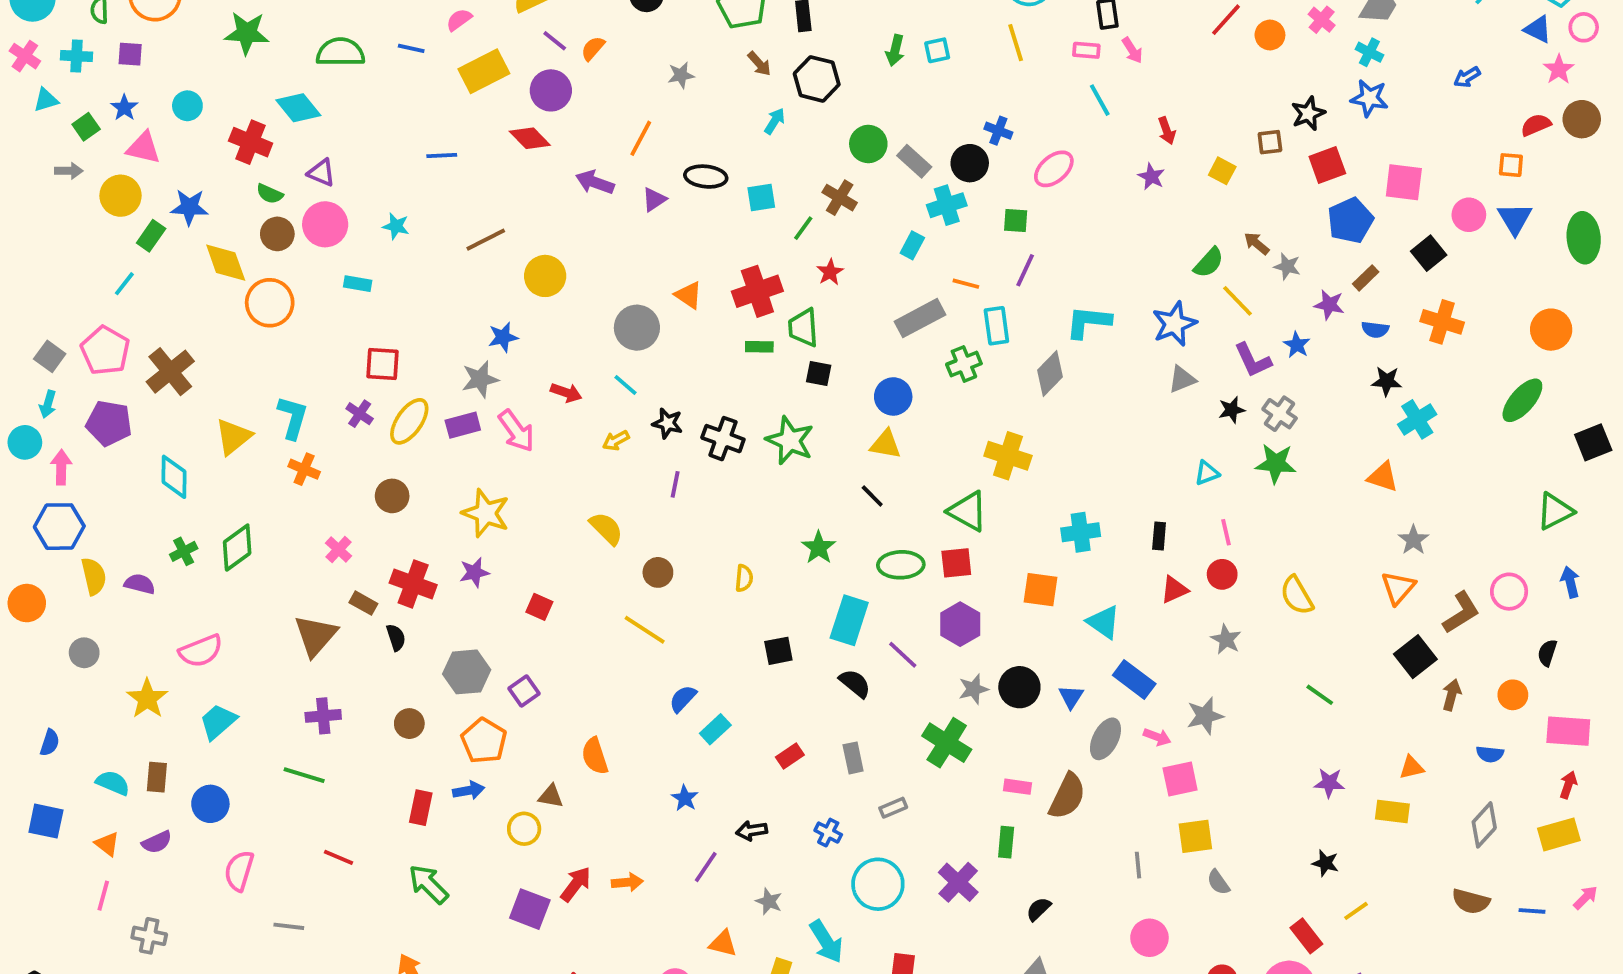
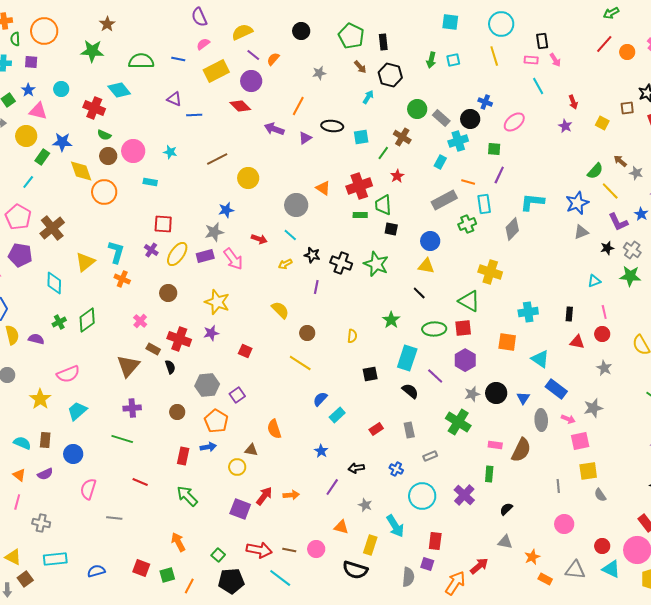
purple triangle: (321, 173) -> (174, 99), moved
red triangle: (1174, 590) -> (577, 342), turned 35
gray ellipse: (1105, 739) -> (541, 420), turned -30

